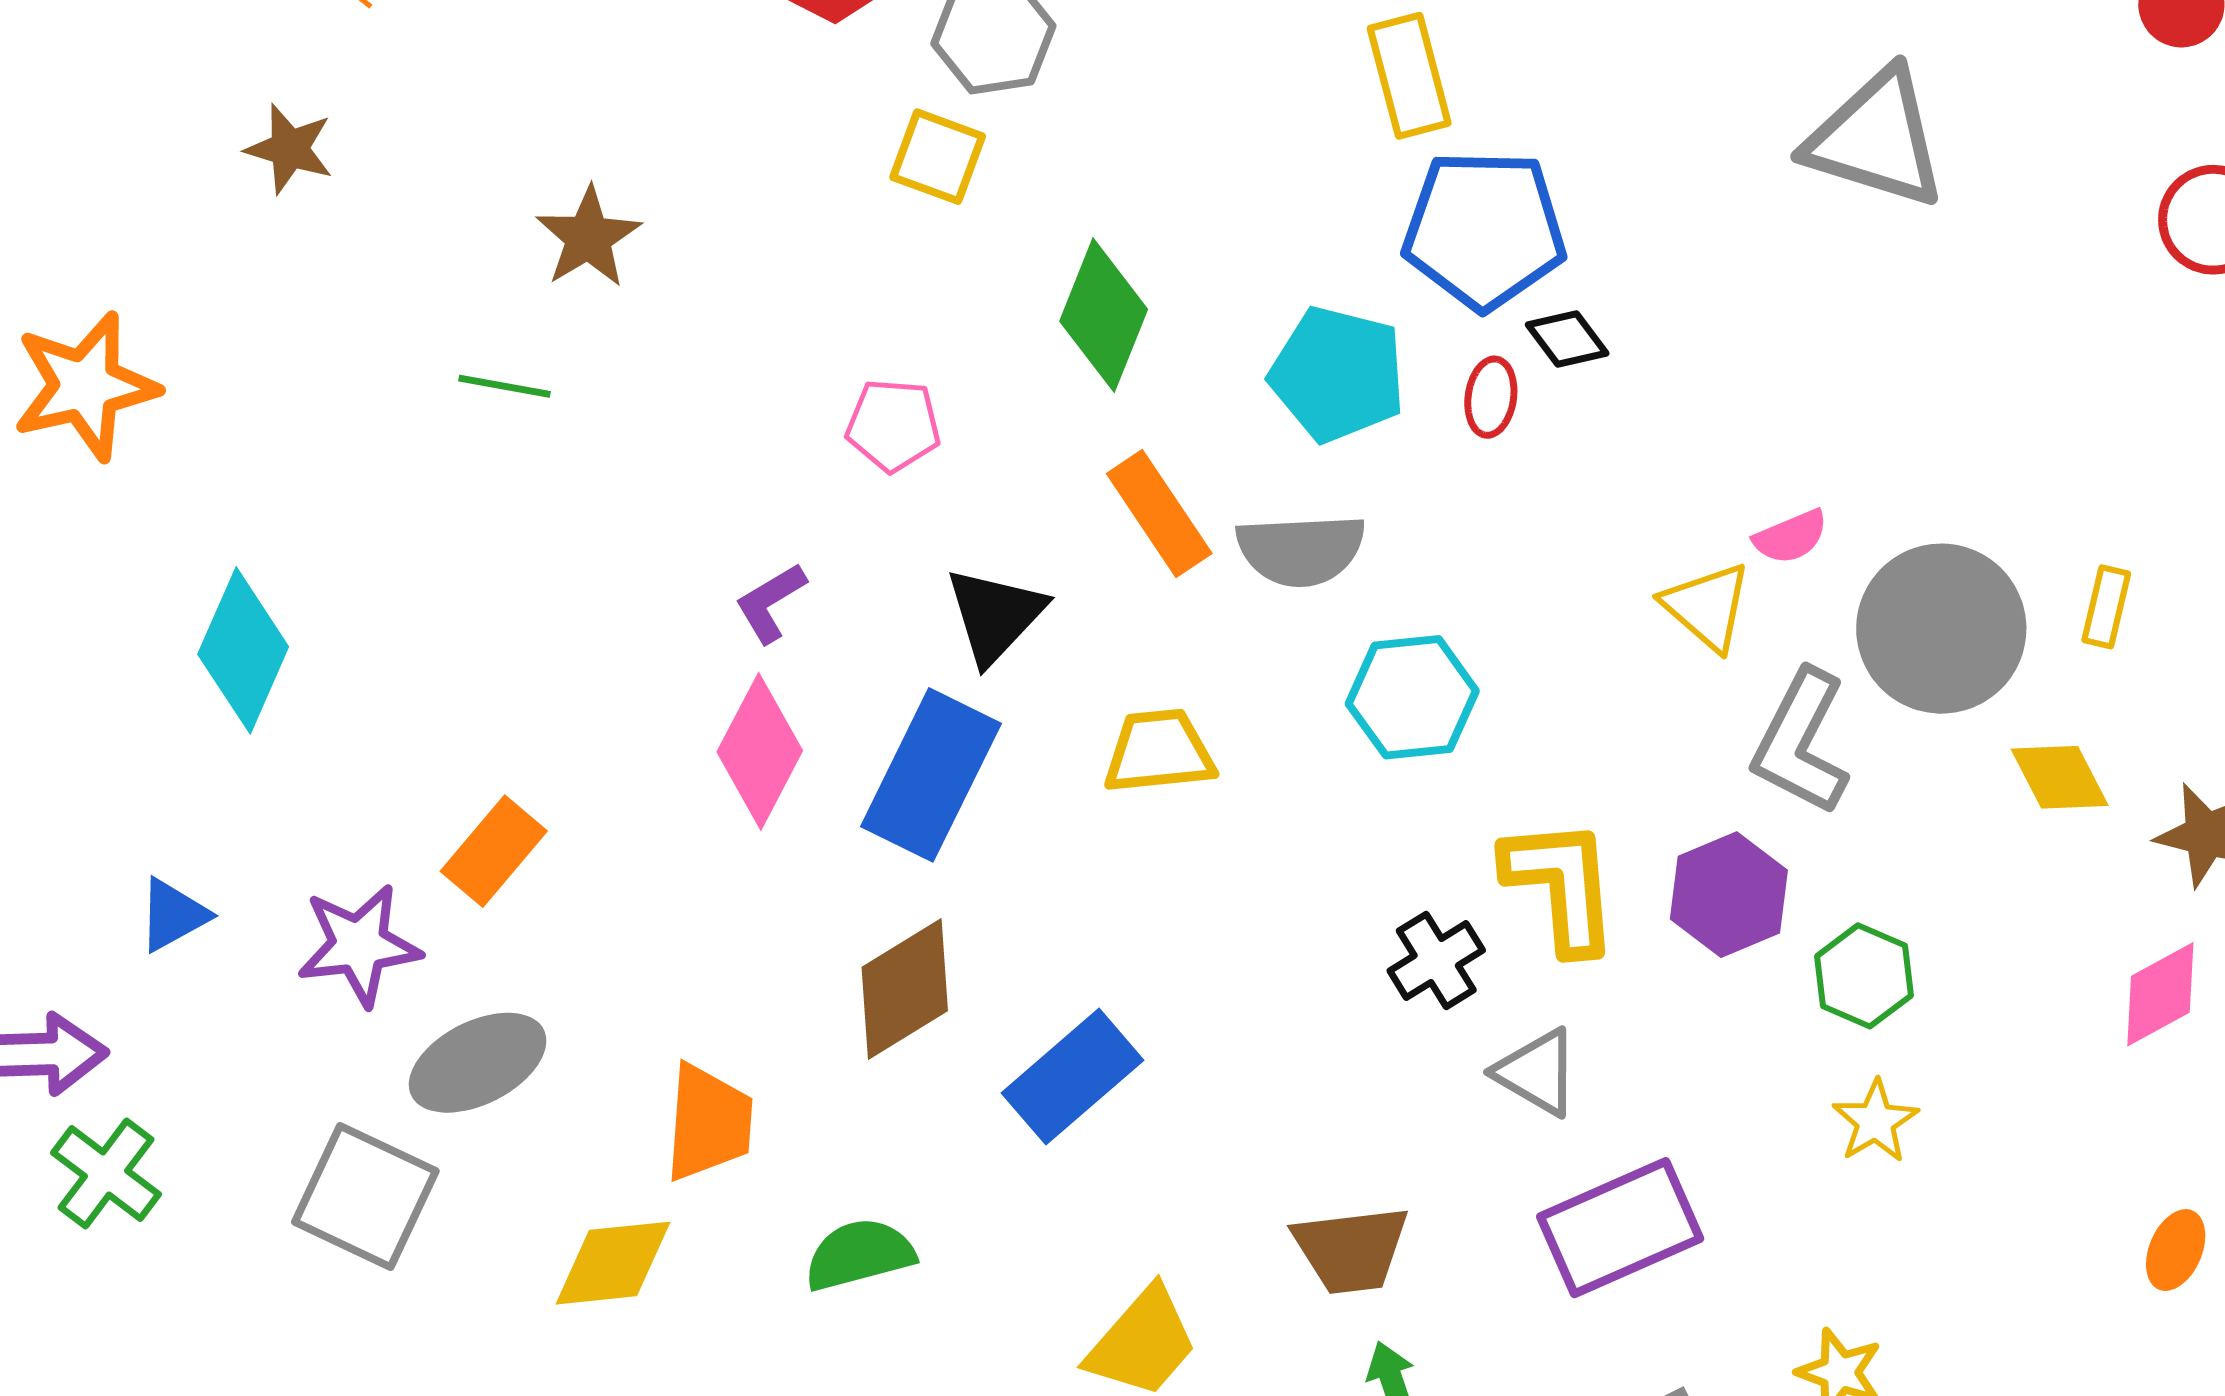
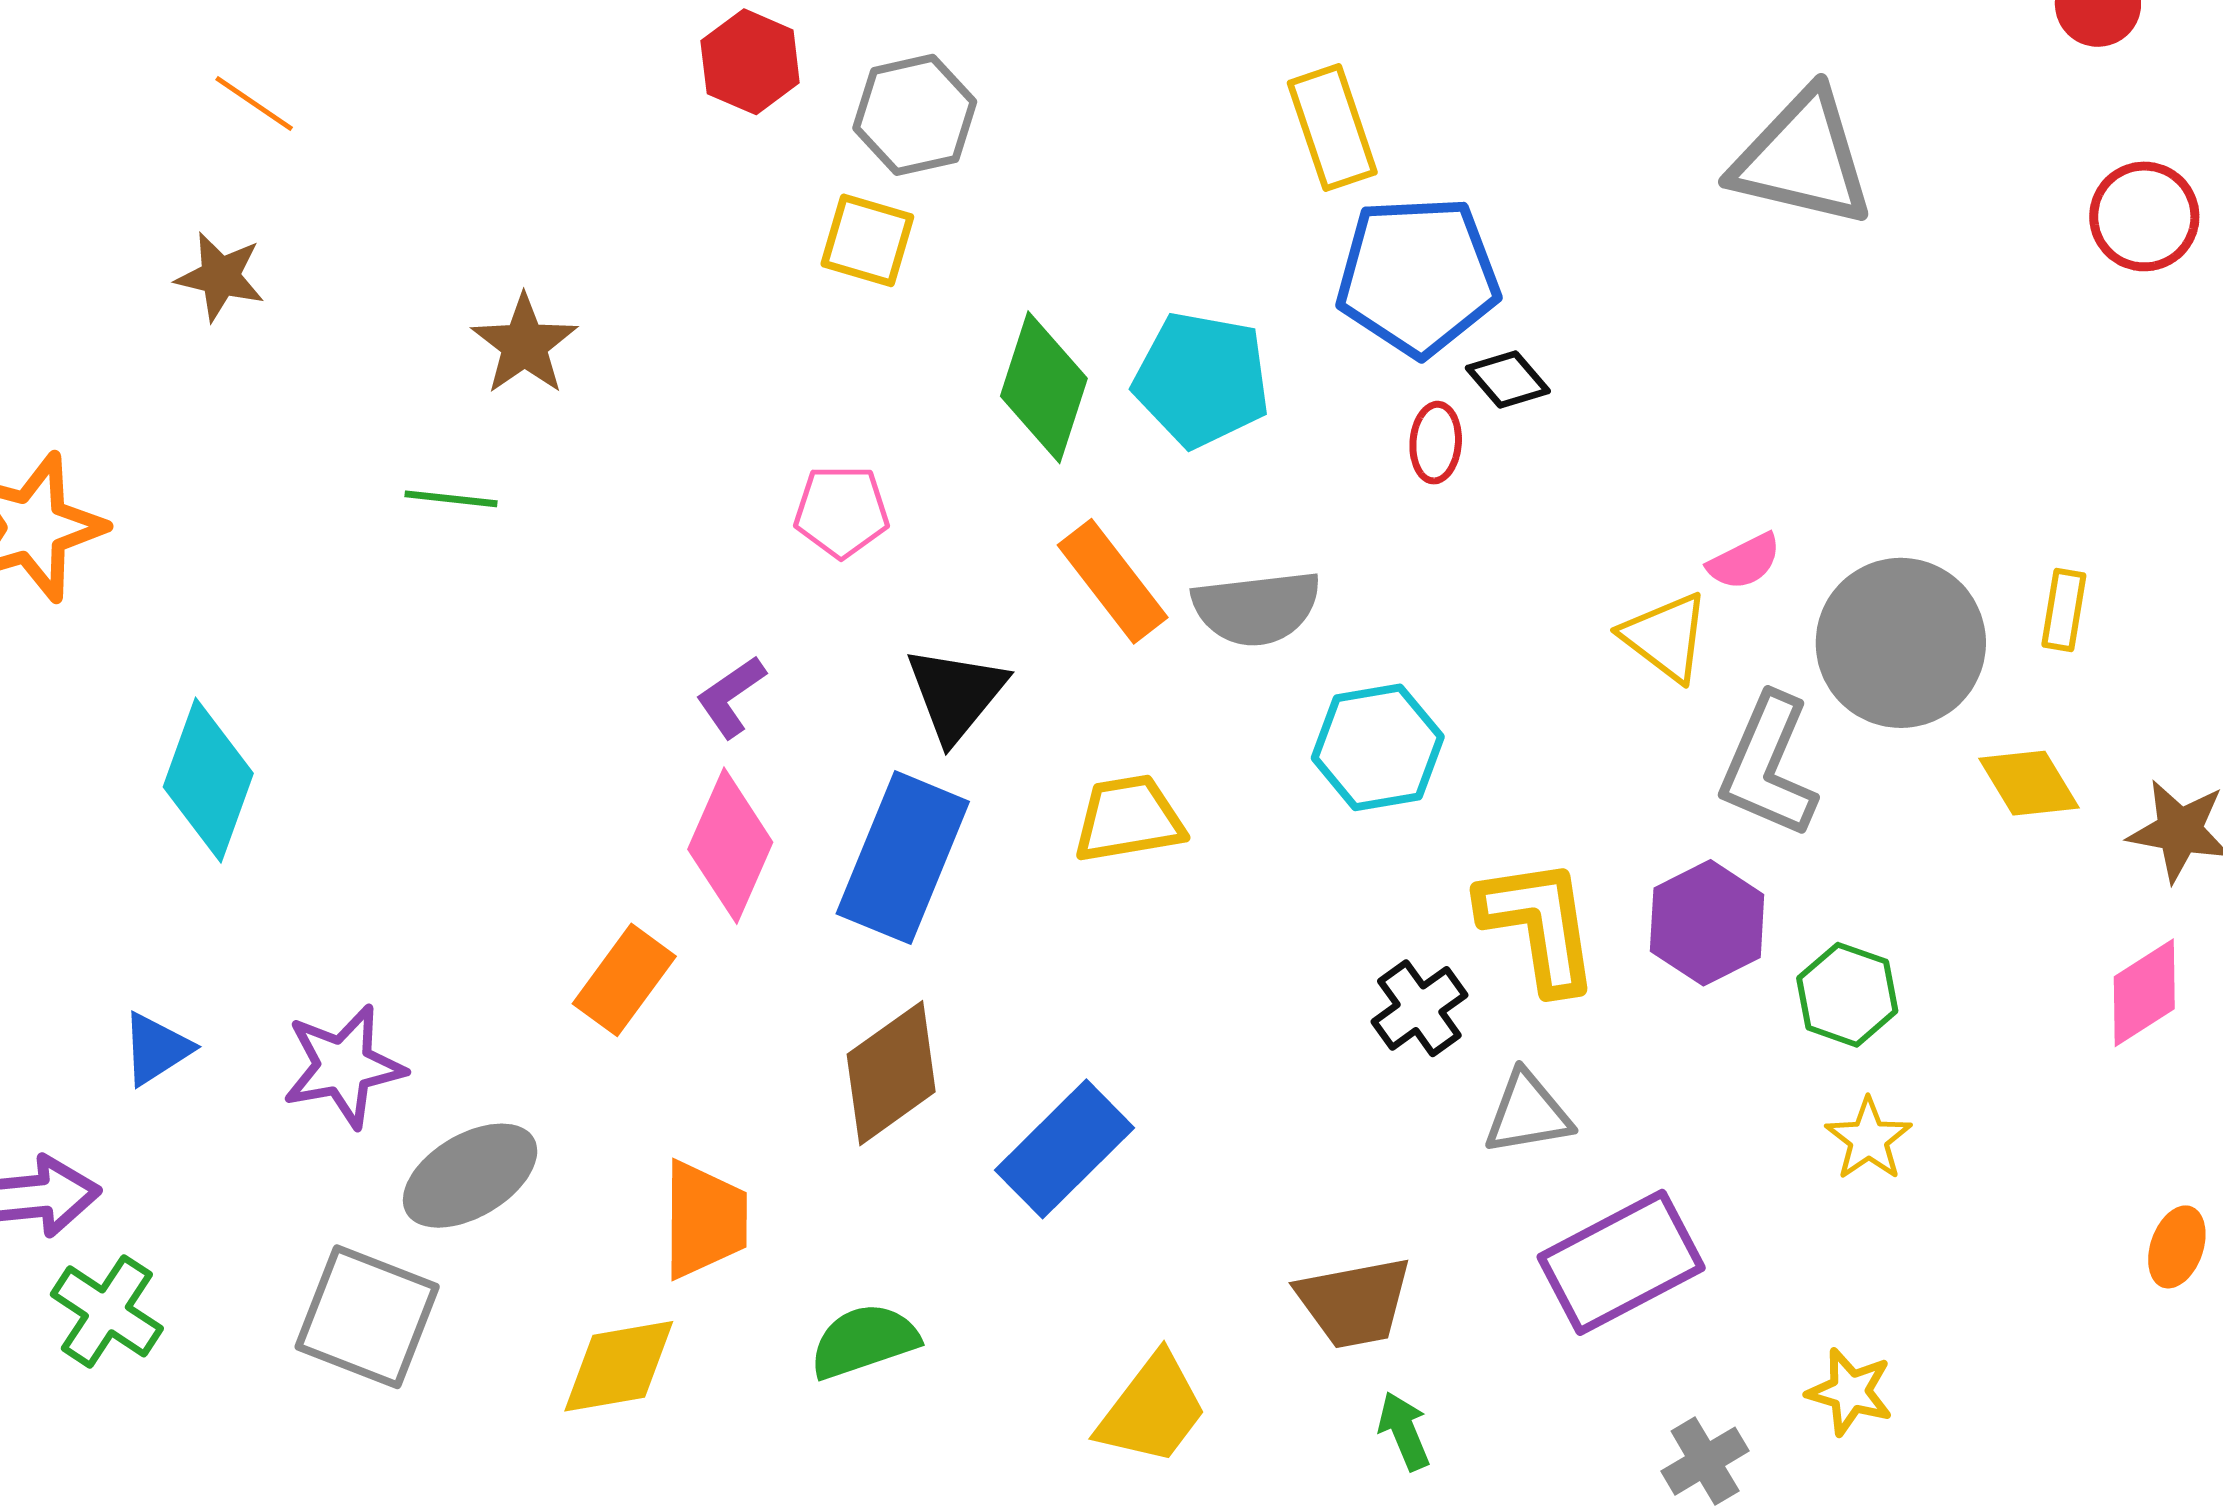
cyan pentagon: (1338, 374) -> (1202, 380), moved
orange rectangle: (494, 851) -> (624, 980), moved
gray triangle: (1537, 1072) -> (1528, 1113), turned -36

